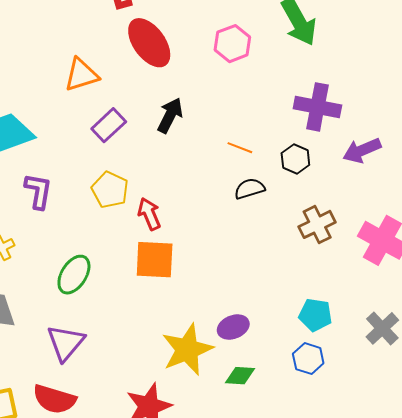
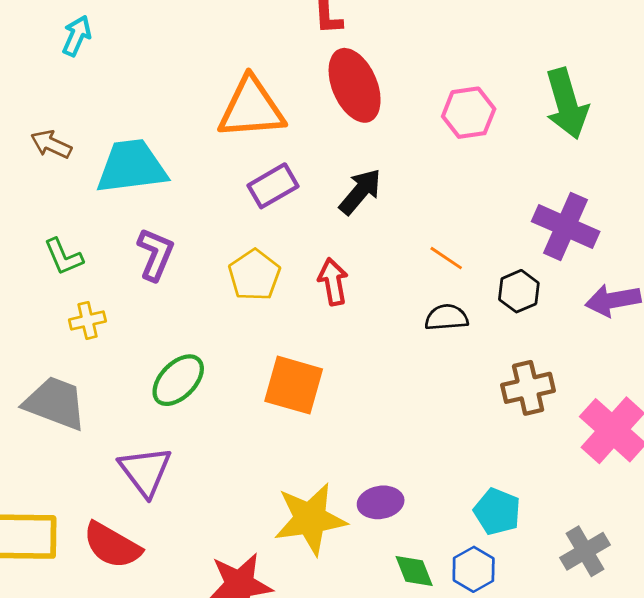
orange triangle: (81, 75) -> (251, 108), size x1.4
red arrow: (149, 214) -> (333, 282), moved
purple triangle: (66, 343) -> (145, 471), turned -30
green diamond: (240, 376) -> (414, 571), moved, turned 52

